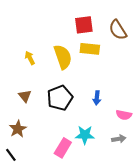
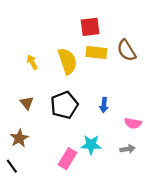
brown semicircle: (118, 30) -> (126, 50), moved

